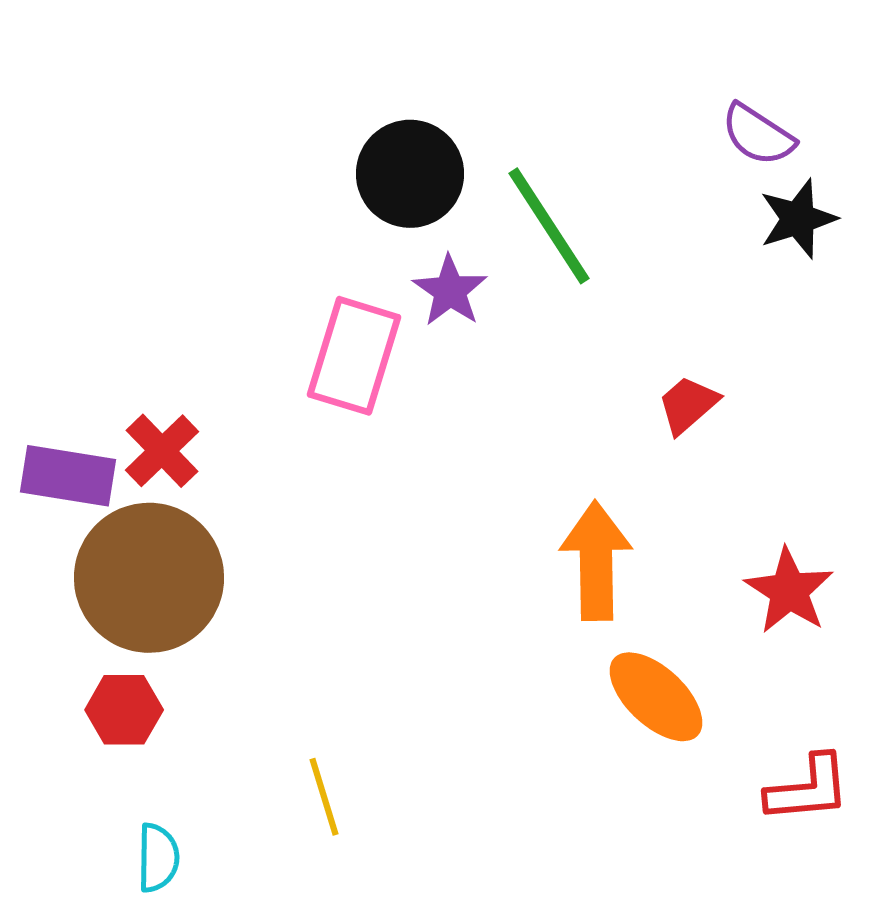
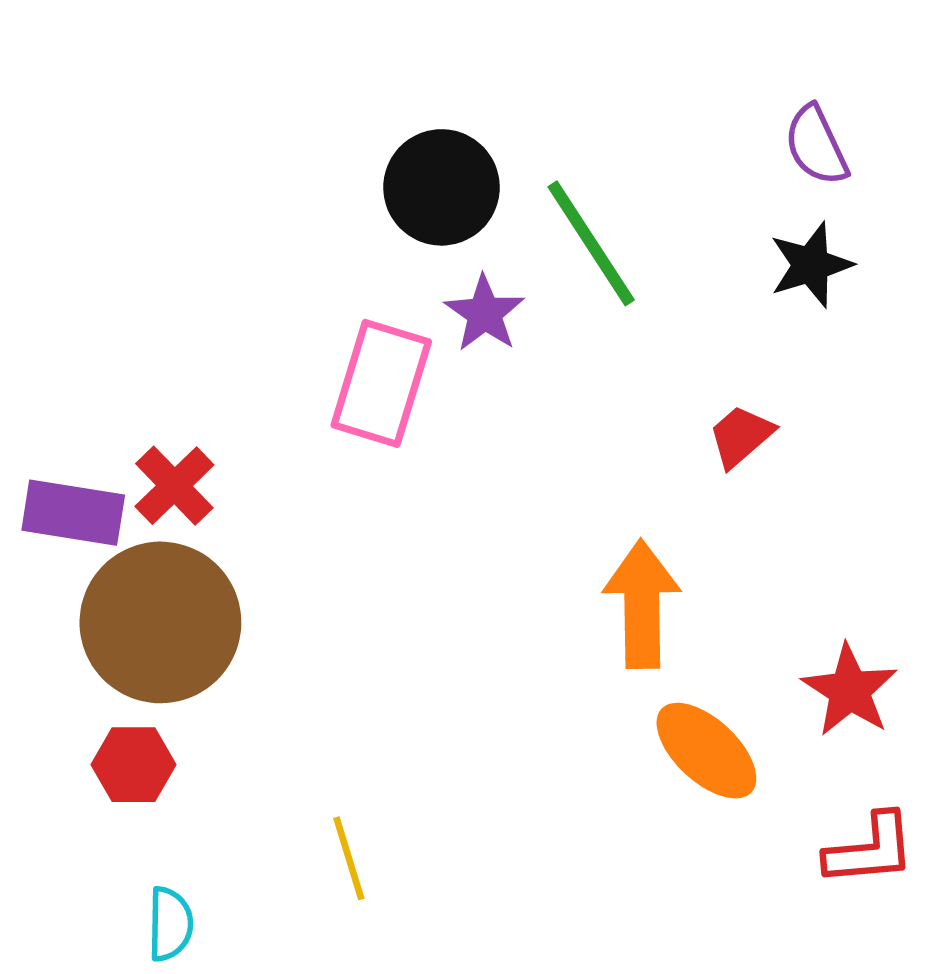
purple semicircle: (758, 135) -> (816, 145), turned 32
black star: (798, 219) -> (811, 265), moved
red star: (789, 591) -> (850, 690), moved

